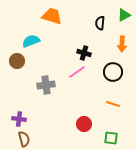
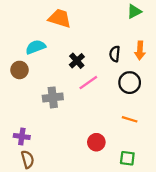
green triangle: (124, 15) -> (134, 11), moved
black semicircle: (100, 23) -> (115, 54), moved
black cross: (84, 53) -> (77, 61), moved, turned 32

